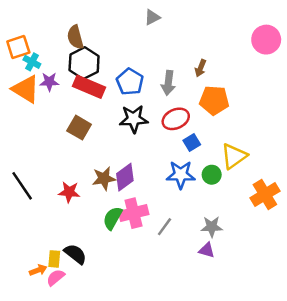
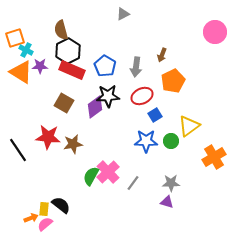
orange pentagon: (214, 100) -> (173, 81), turned -30
purple diamond: (125, 177) -> (95, 107), moved
brown star: (104, 178) -> (73, 144), moved
red star: (69, 192) -> (48, 137), moved, size x1.4
pink cross: (134, 213) -> (108, 172), turned -30

